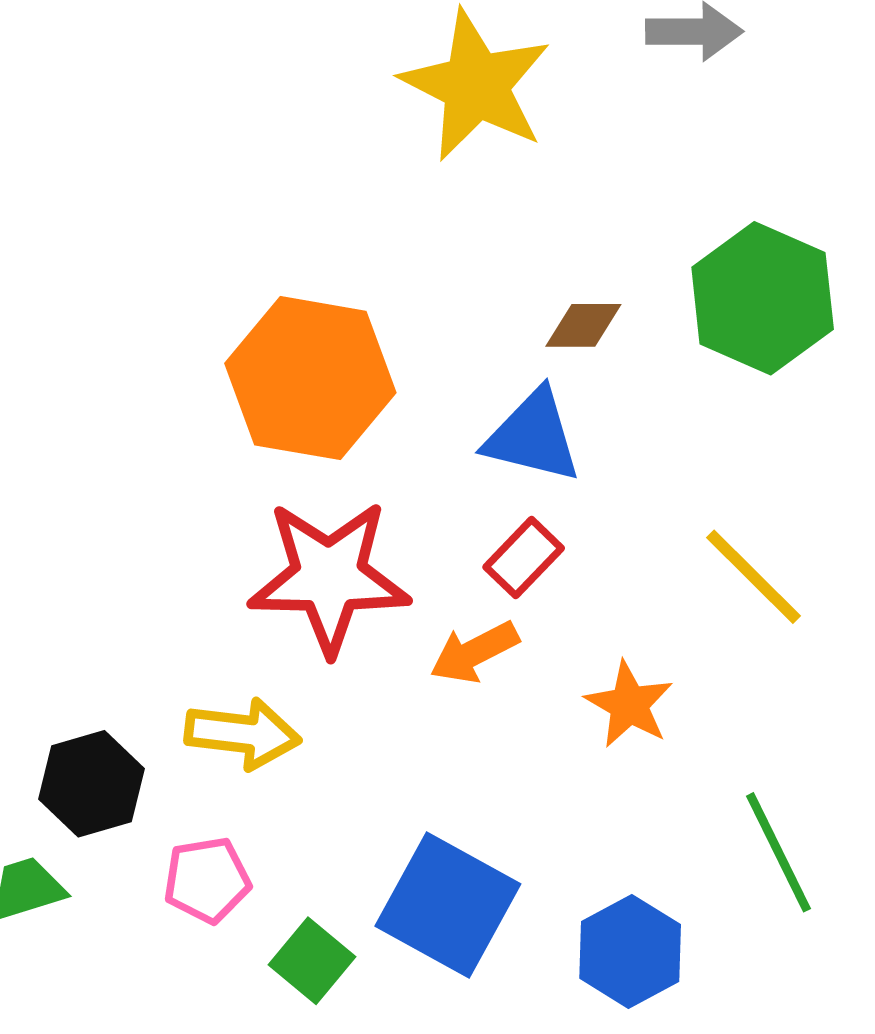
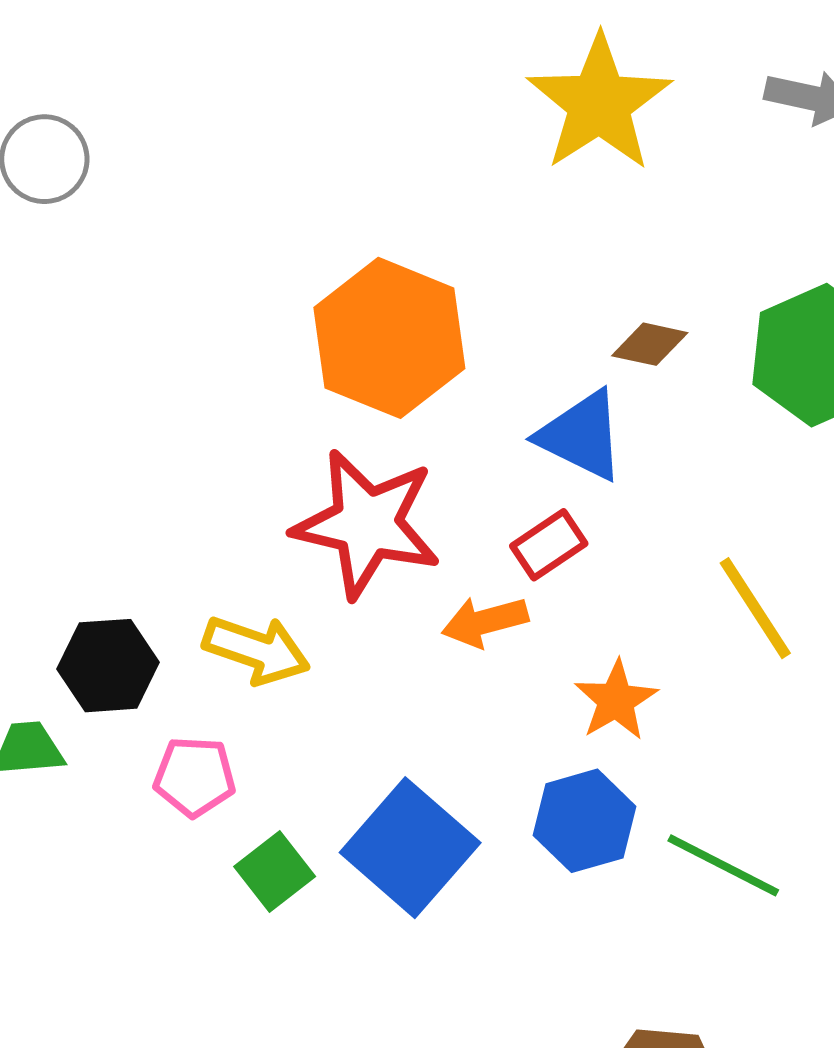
green line: (779, 852) -> (723, 865), turned -49
blue hexagon: (630, 951) -> (585, 821), moved

